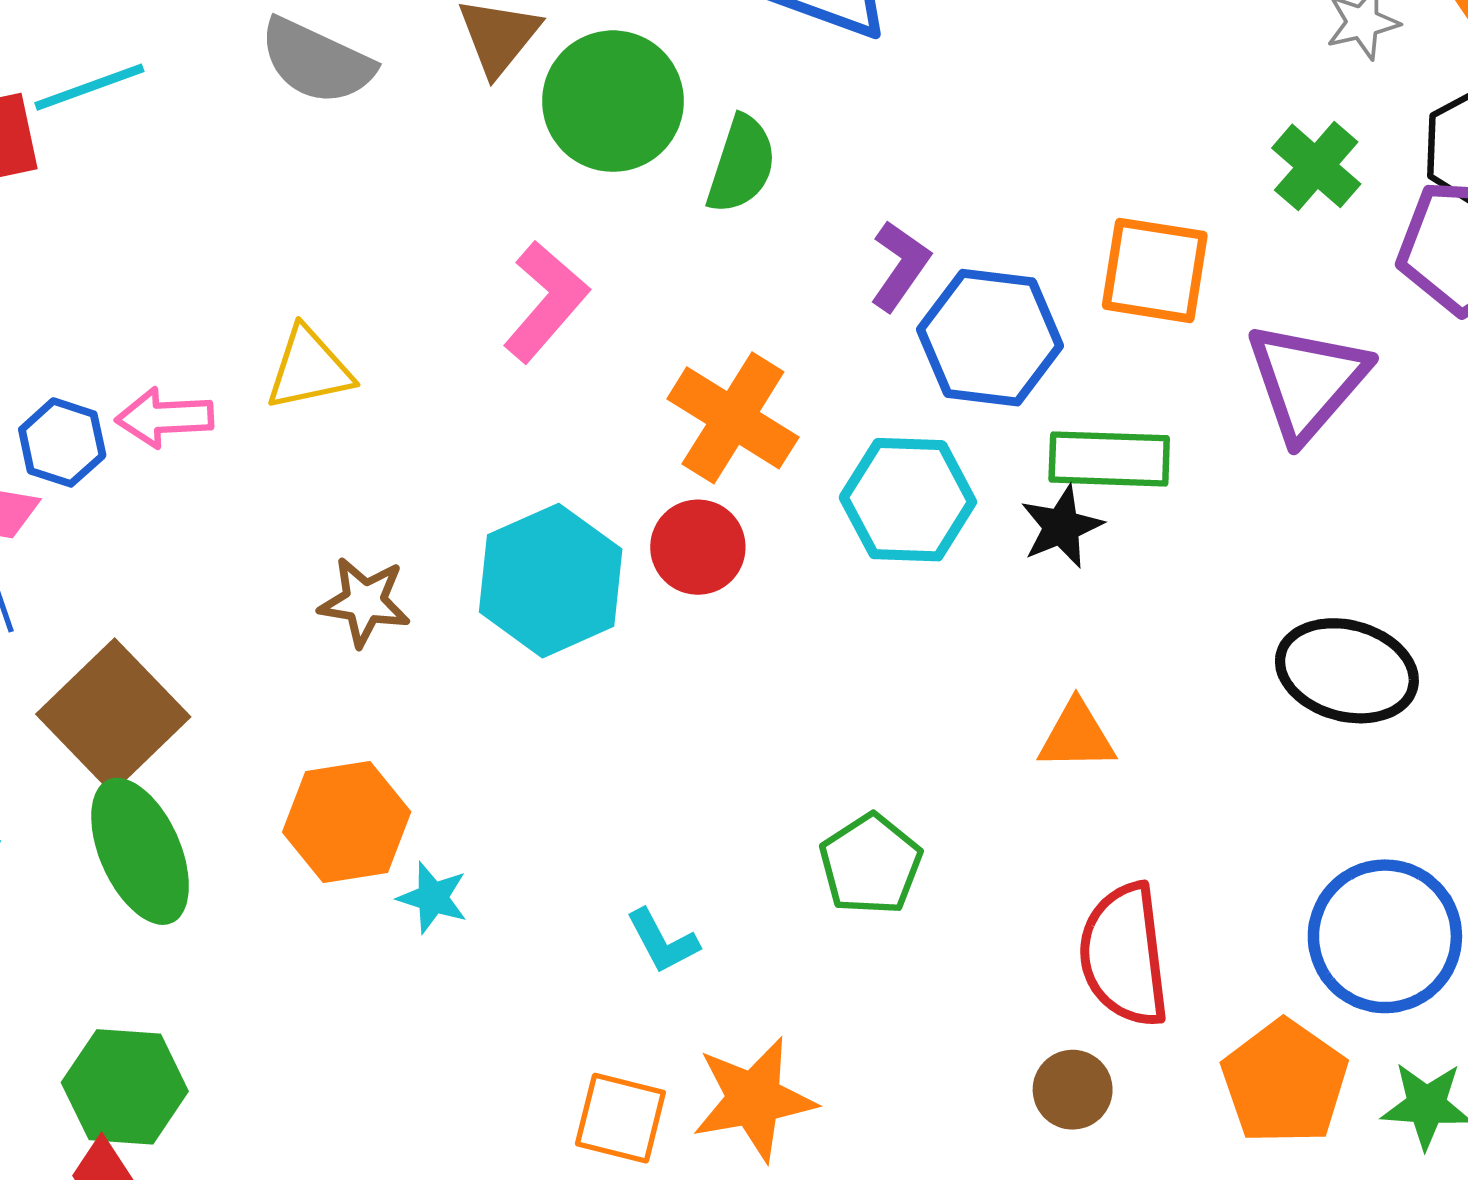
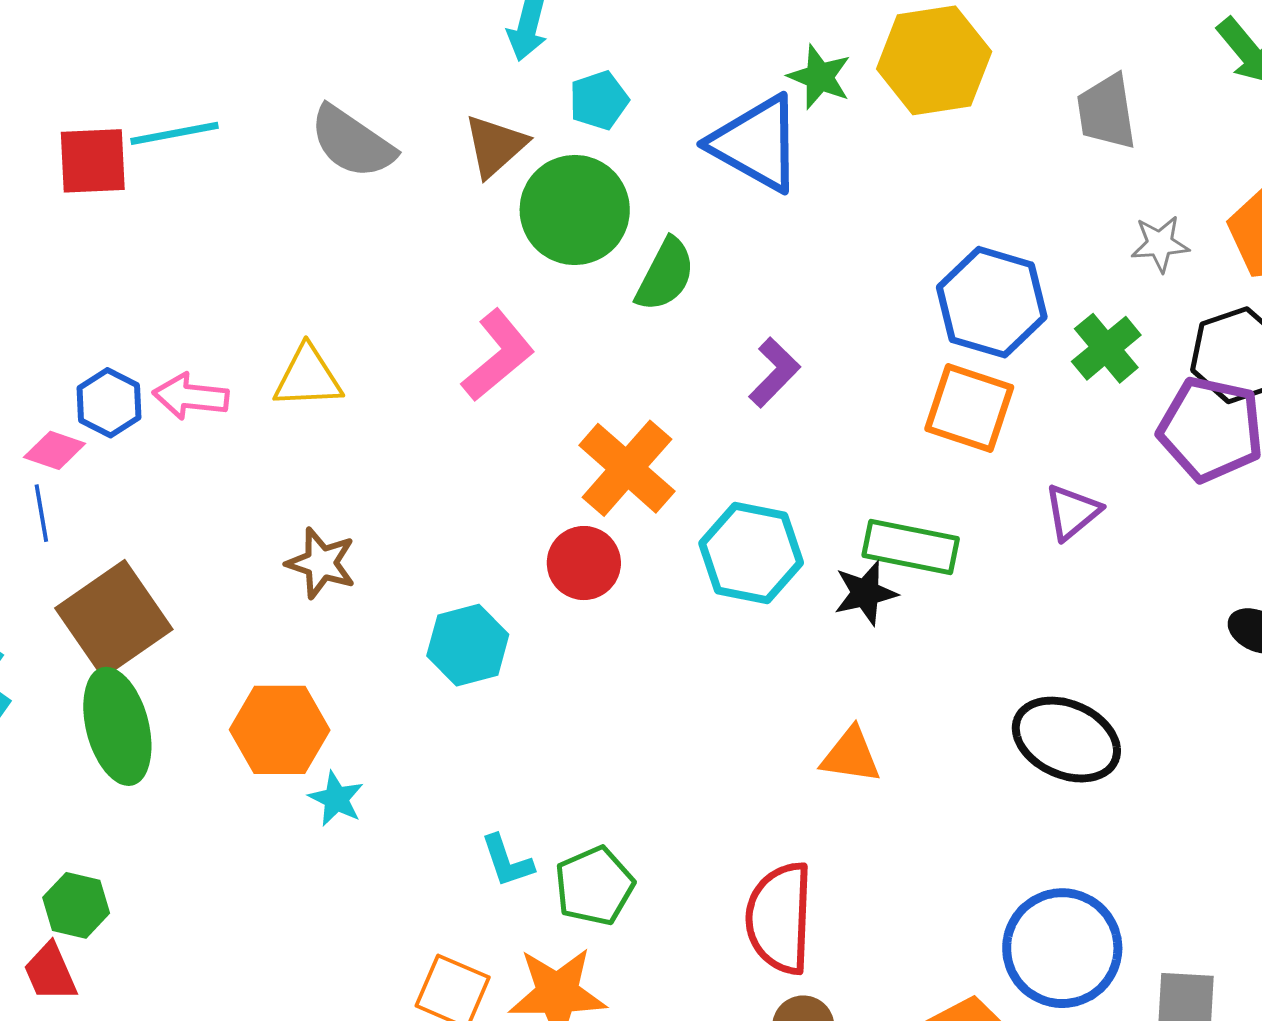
blue hexagon: (990, 338) -> (992, 302), moved
purple triangle: (1307, 381) -> (1072, 512), size x0.6
cyan hexagon: (551, 581) -> (468, 645), moved, size x0.7
green pentagon: (871, 864) -> (594, 886), moved
red semicircle: (1124, 955) -> (780, 918), moved
green hexagon: (125, 1087) -> (76, 905), size x0.7

